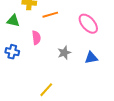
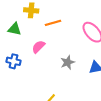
pink semicircle: (36, 38) -> (38, 47), turned -128

